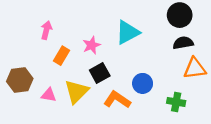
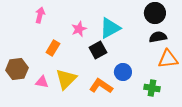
pink arrow: (46, 30) -> (40, 15), moved
pink star: (92, 45) -> (79, 29), moved
black square: (100, 73) -> (98, 50), moved

